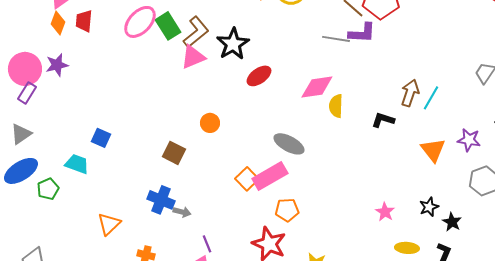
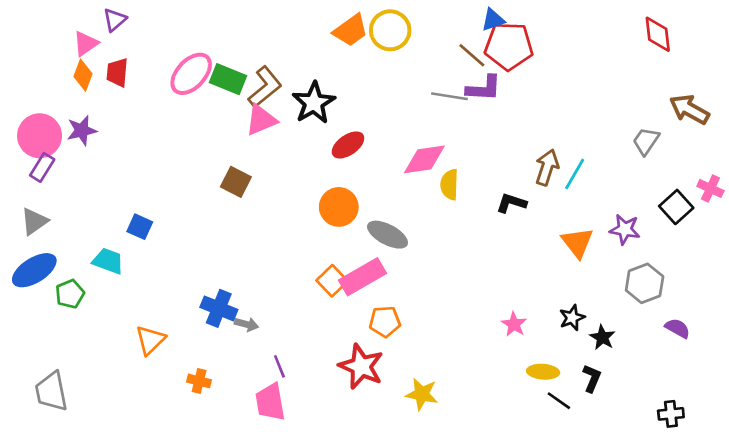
green rectangle: (168, 26) -> (228, 79), turned -36
orange circle: (210, 123) -> (339, 207), moved, size x1.5
brown square: (174, 153) -> (236, 182), moved

